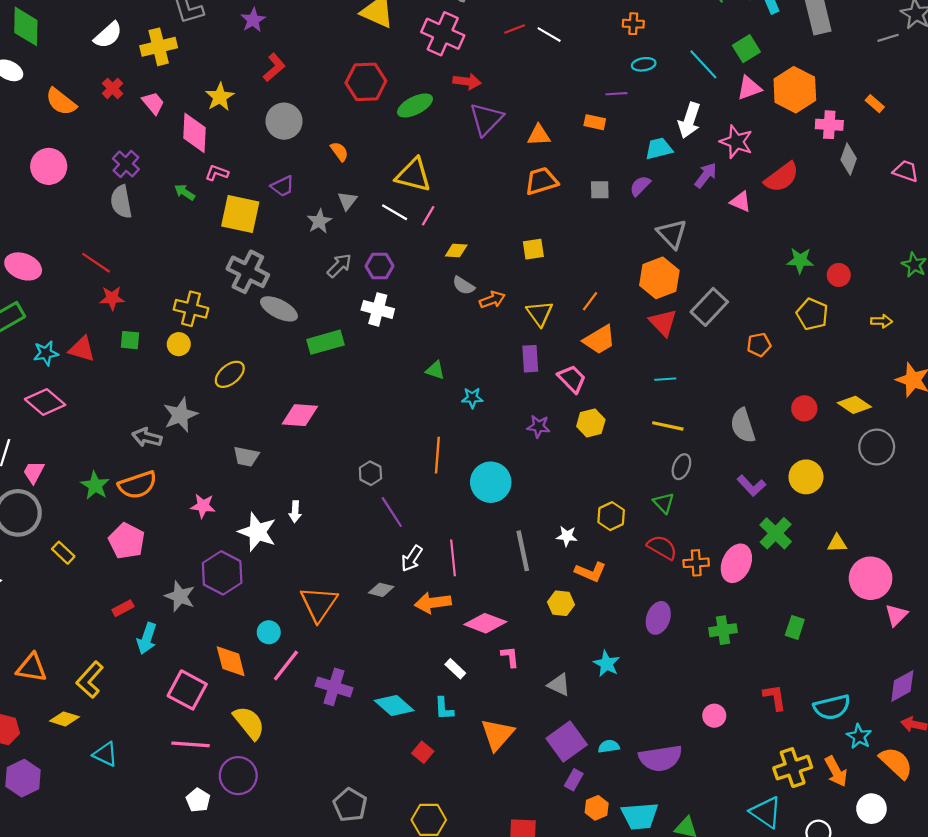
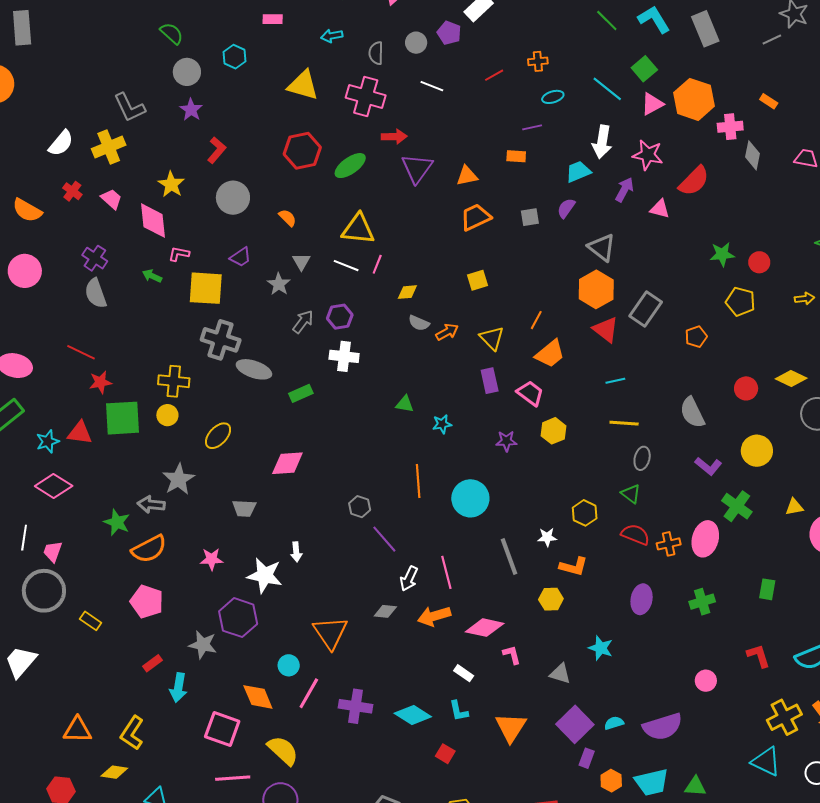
red line: (515, 29) -> (494, 75), moved
white line: (549, 35) -> (432, 86), moved
green square: (130, 340) -> (123, 418), size x2.0
green rectangle: (326, 342) -> (301, 393), size x0.7
green star: (95, 485) -> (117, 522), moved

